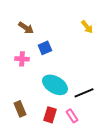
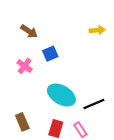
yellow arrow: (87, 27) -> (97, 30), turned -56
pink cross: (22, 59) -> (25, 66), turned 32

